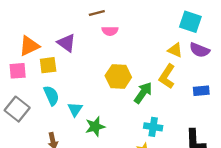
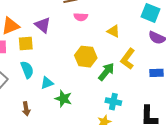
yellow triangle: (175, 50) -> (113, 31), moved
cyan triangle: (75, 109) -> (47, 83), turned 32
green star: (95, 127) -> (63, 99), turned 30

